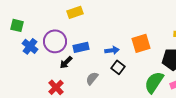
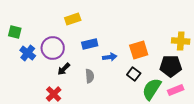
blue rectangle: (81, 47) -> (90, 44), moved
black square: (118, 67) -> (134, 74), moved
gray semicircle: (92, 78) -> (90, 76), moved, turned 136

